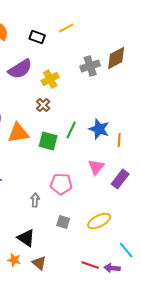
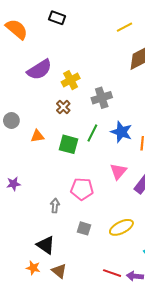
yellow line: (66, 28) -> (125, 27), moved
black rectangle: (37, 37) -> (57, 18), moved
gray cross: (90, 66) -> (102, 98), moved
orange triangle: (18, 133) -> (37, 136), size x0.6

